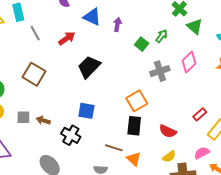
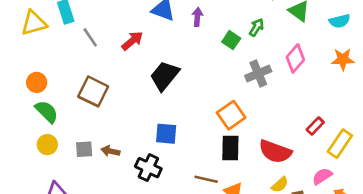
red semicircle: (168, 131) -> (275, 152), size x1.4

